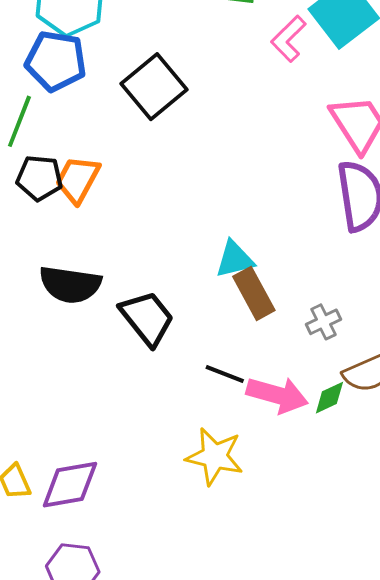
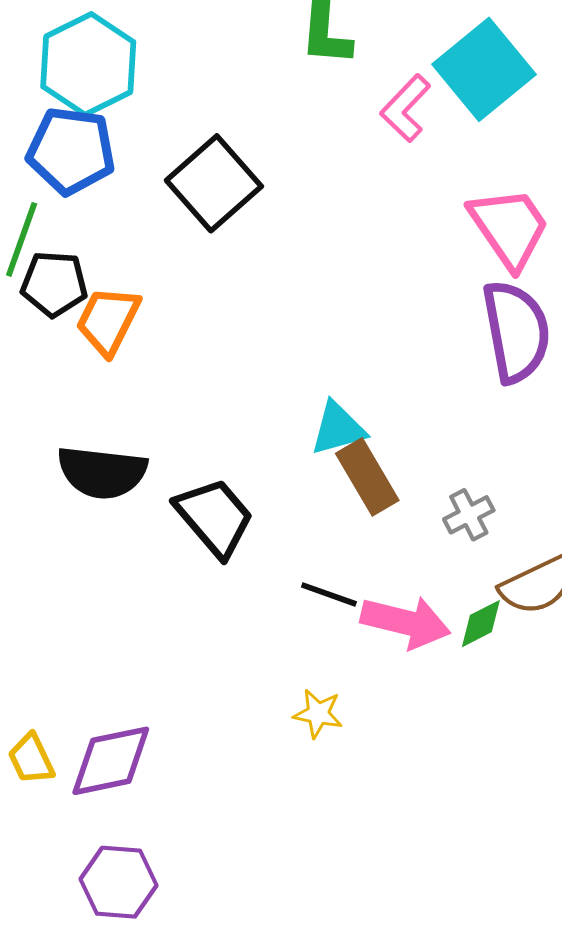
black pentagon: (39, 178) -> (54, 284), moved
yellow star: (215, 456) -> (318, 714), size x0.6

